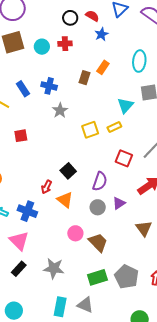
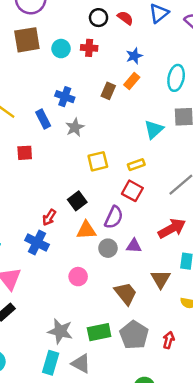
blue star: (101, 34) -> (134, 56), moved
blue rectangle: (23, 89) -> (43, 119), moved
yellow rectangle: (114, 127) -> (136, 165), moved
yellow square: (90, 130) -> (98, 161), moved
red square: (124, 158) -> (132, 191), moved
orange triangle: (65, 200) -> (86, 230), moved, turned -48
purple triangle: (119, 203) -> (134, 246), turned 32
blue cross: (27, 211) -> (37, 242), moved
brown trapezoid: (98, 242) -> (126, 293), moved
gray star: (54, 268) -> (60, 331), moved

